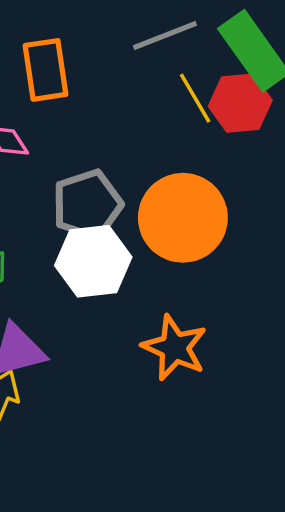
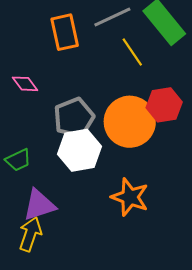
orange rectangle: (46, 70) -> (65, 32), moved
red hexagon: (240, 103) -> (164, 105), moved

